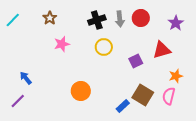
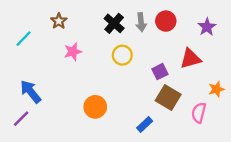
cyan line: (13, 20) -> (24, 39), moved
black cross: (97, 20) -> (114, 23), turned -30
orange star: (176, 76) -> (216, 89), moved
blue arrow: (26, 78) -> (31, 92), size x1.5
brown square: (143, 95) -> (168, 97), moved

